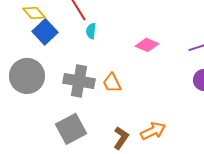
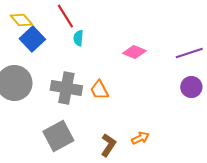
orange arrow: (153, 131) -> (140, 138), size x0.7

